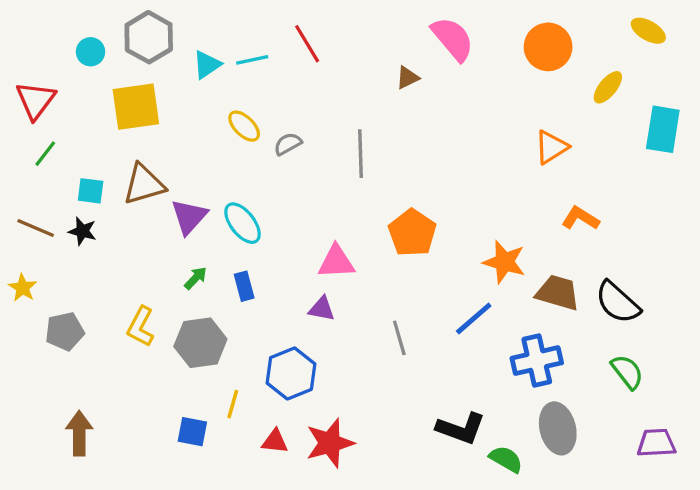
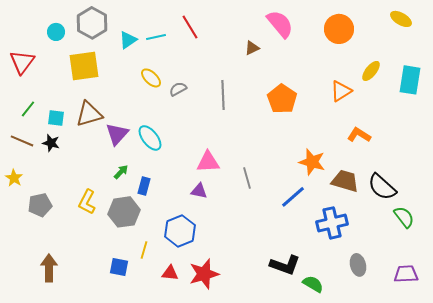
yellow ellipse: (608, 87) -> (371, 71), moved
green line: (45, 154) -> (28, 109), moved
orange pentagon: (412, 233) -> (282, 99), moved
blue rectangle: (244, 286) -> (144, 186), moved, turned 30
gray line: (399, 338) -> (247, 178), moved
green semicircle: (627, 372) -> (404, 217), moved
gray ellipse: (558, 428) -> (358, 265), moved, size x0.7

